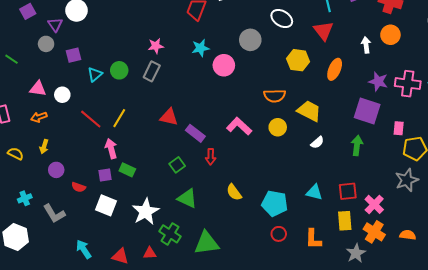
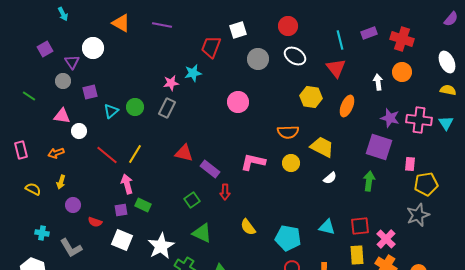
gray circle: (250, 40) -> (258, 59), moved
cyan star: (200, 48) -> (193, 73), moved
pink triangle: (38, 89) -> (62, 116), moved
pink L-shape: (239, 126) -> (253, 162), turned -30
cyan cross: (25, 198) -> (42, 233), turned 32

